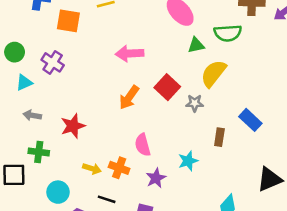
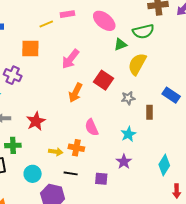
orange square: (68, 21) -> (30, 48), moved
pink arrow: (129, 53) -> (70, 59), turned -40
gray star: (195, 103) -> (128, 98), moved
purple star: (156, 178) -> (124, 162), moved

